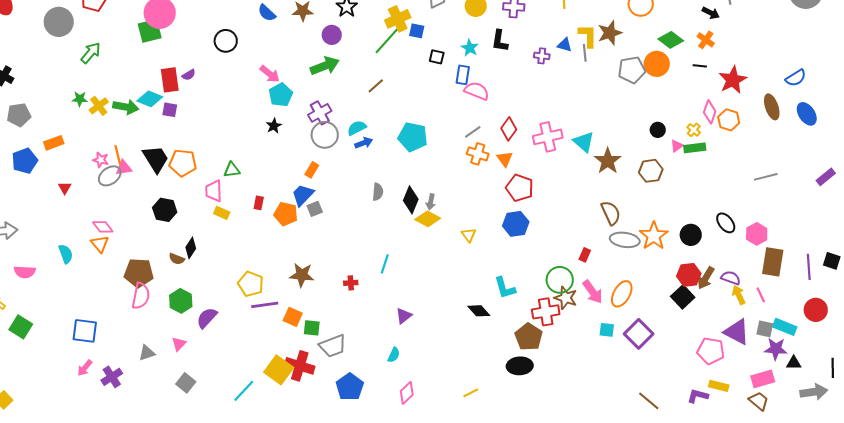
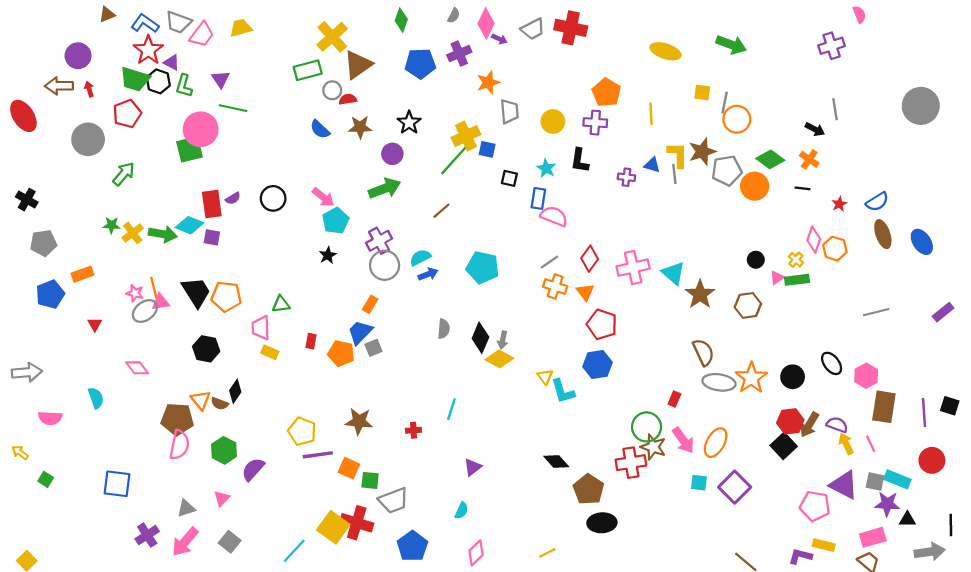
black circle: (226, 41) -> (273, 198), moved
gray pentagon: (632, 70) -> (727, 171), moved
blue semicircle: (796, 78) -> (877, 202), moved
red star: (733, 80) -> (839, 204), size x0.5
orange triangle: (100, 244) -> (201, 400), moved
cyan L-shape: (505, 288) -> (563, 391), moved
green square: (21, 327) -> (46, 479), size x0.6
brown pentagon: (529, 337) -> (589, 489), moved
pink arrow: (85, 368) -> (185, 542), moved, size x1.6

